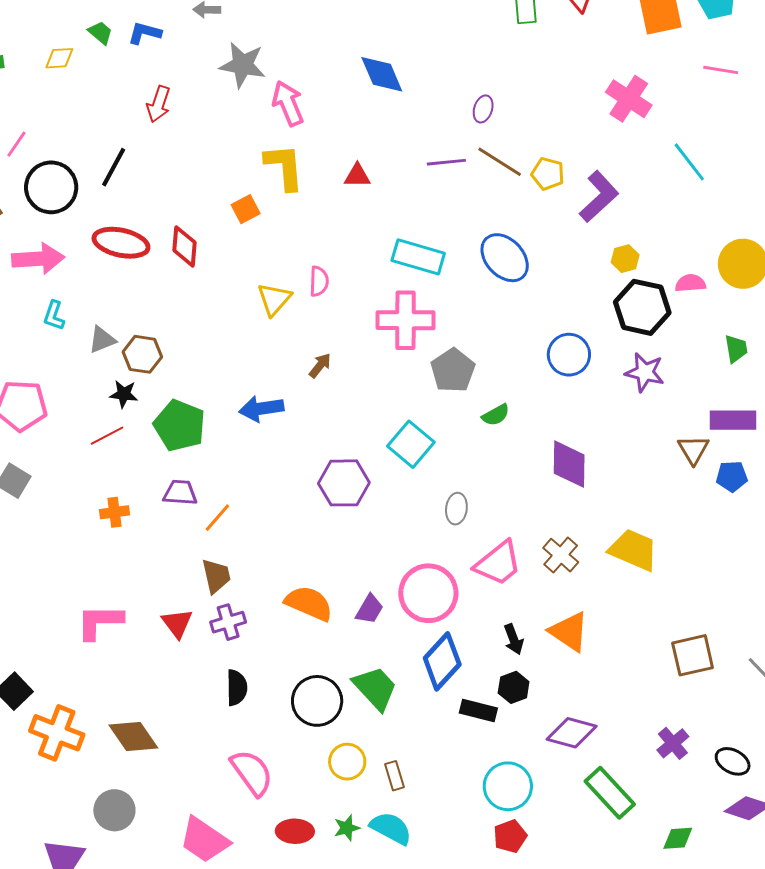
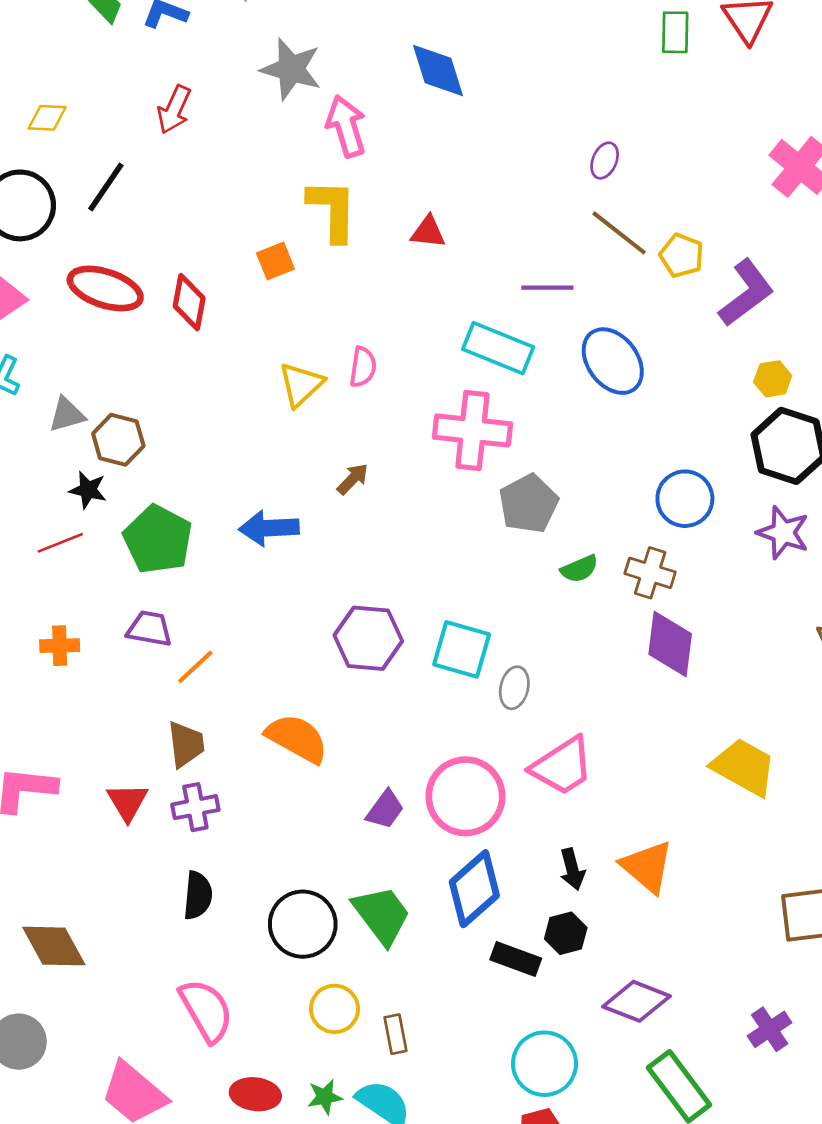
yellow diamond: (59, 58) -> (47, 118), moved
blue diamond: (382, 74) -> (438, 71), moved
purple line: (446, 162) -> (547, 288), moved
cyan square: (411, 444) -> (462, 649), moved, turned -30
brown cross: (561, 555) -> (650, 573), moved, turned -30
orange semicircle: (309, 603) -> (297, 738), moved

